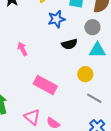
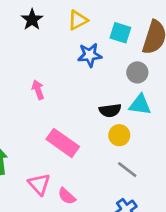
black semicircle: (69, 44) -> (110, 110), moved

